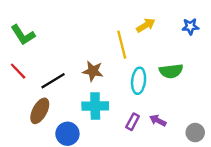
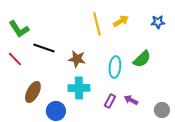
yellow line: (122, 45) -> (97, 24), moved
green semicircle: (171, 71) -> (142, 59), turned -36
black line: (53, 81) -> (44, 48), moved, turned 50

